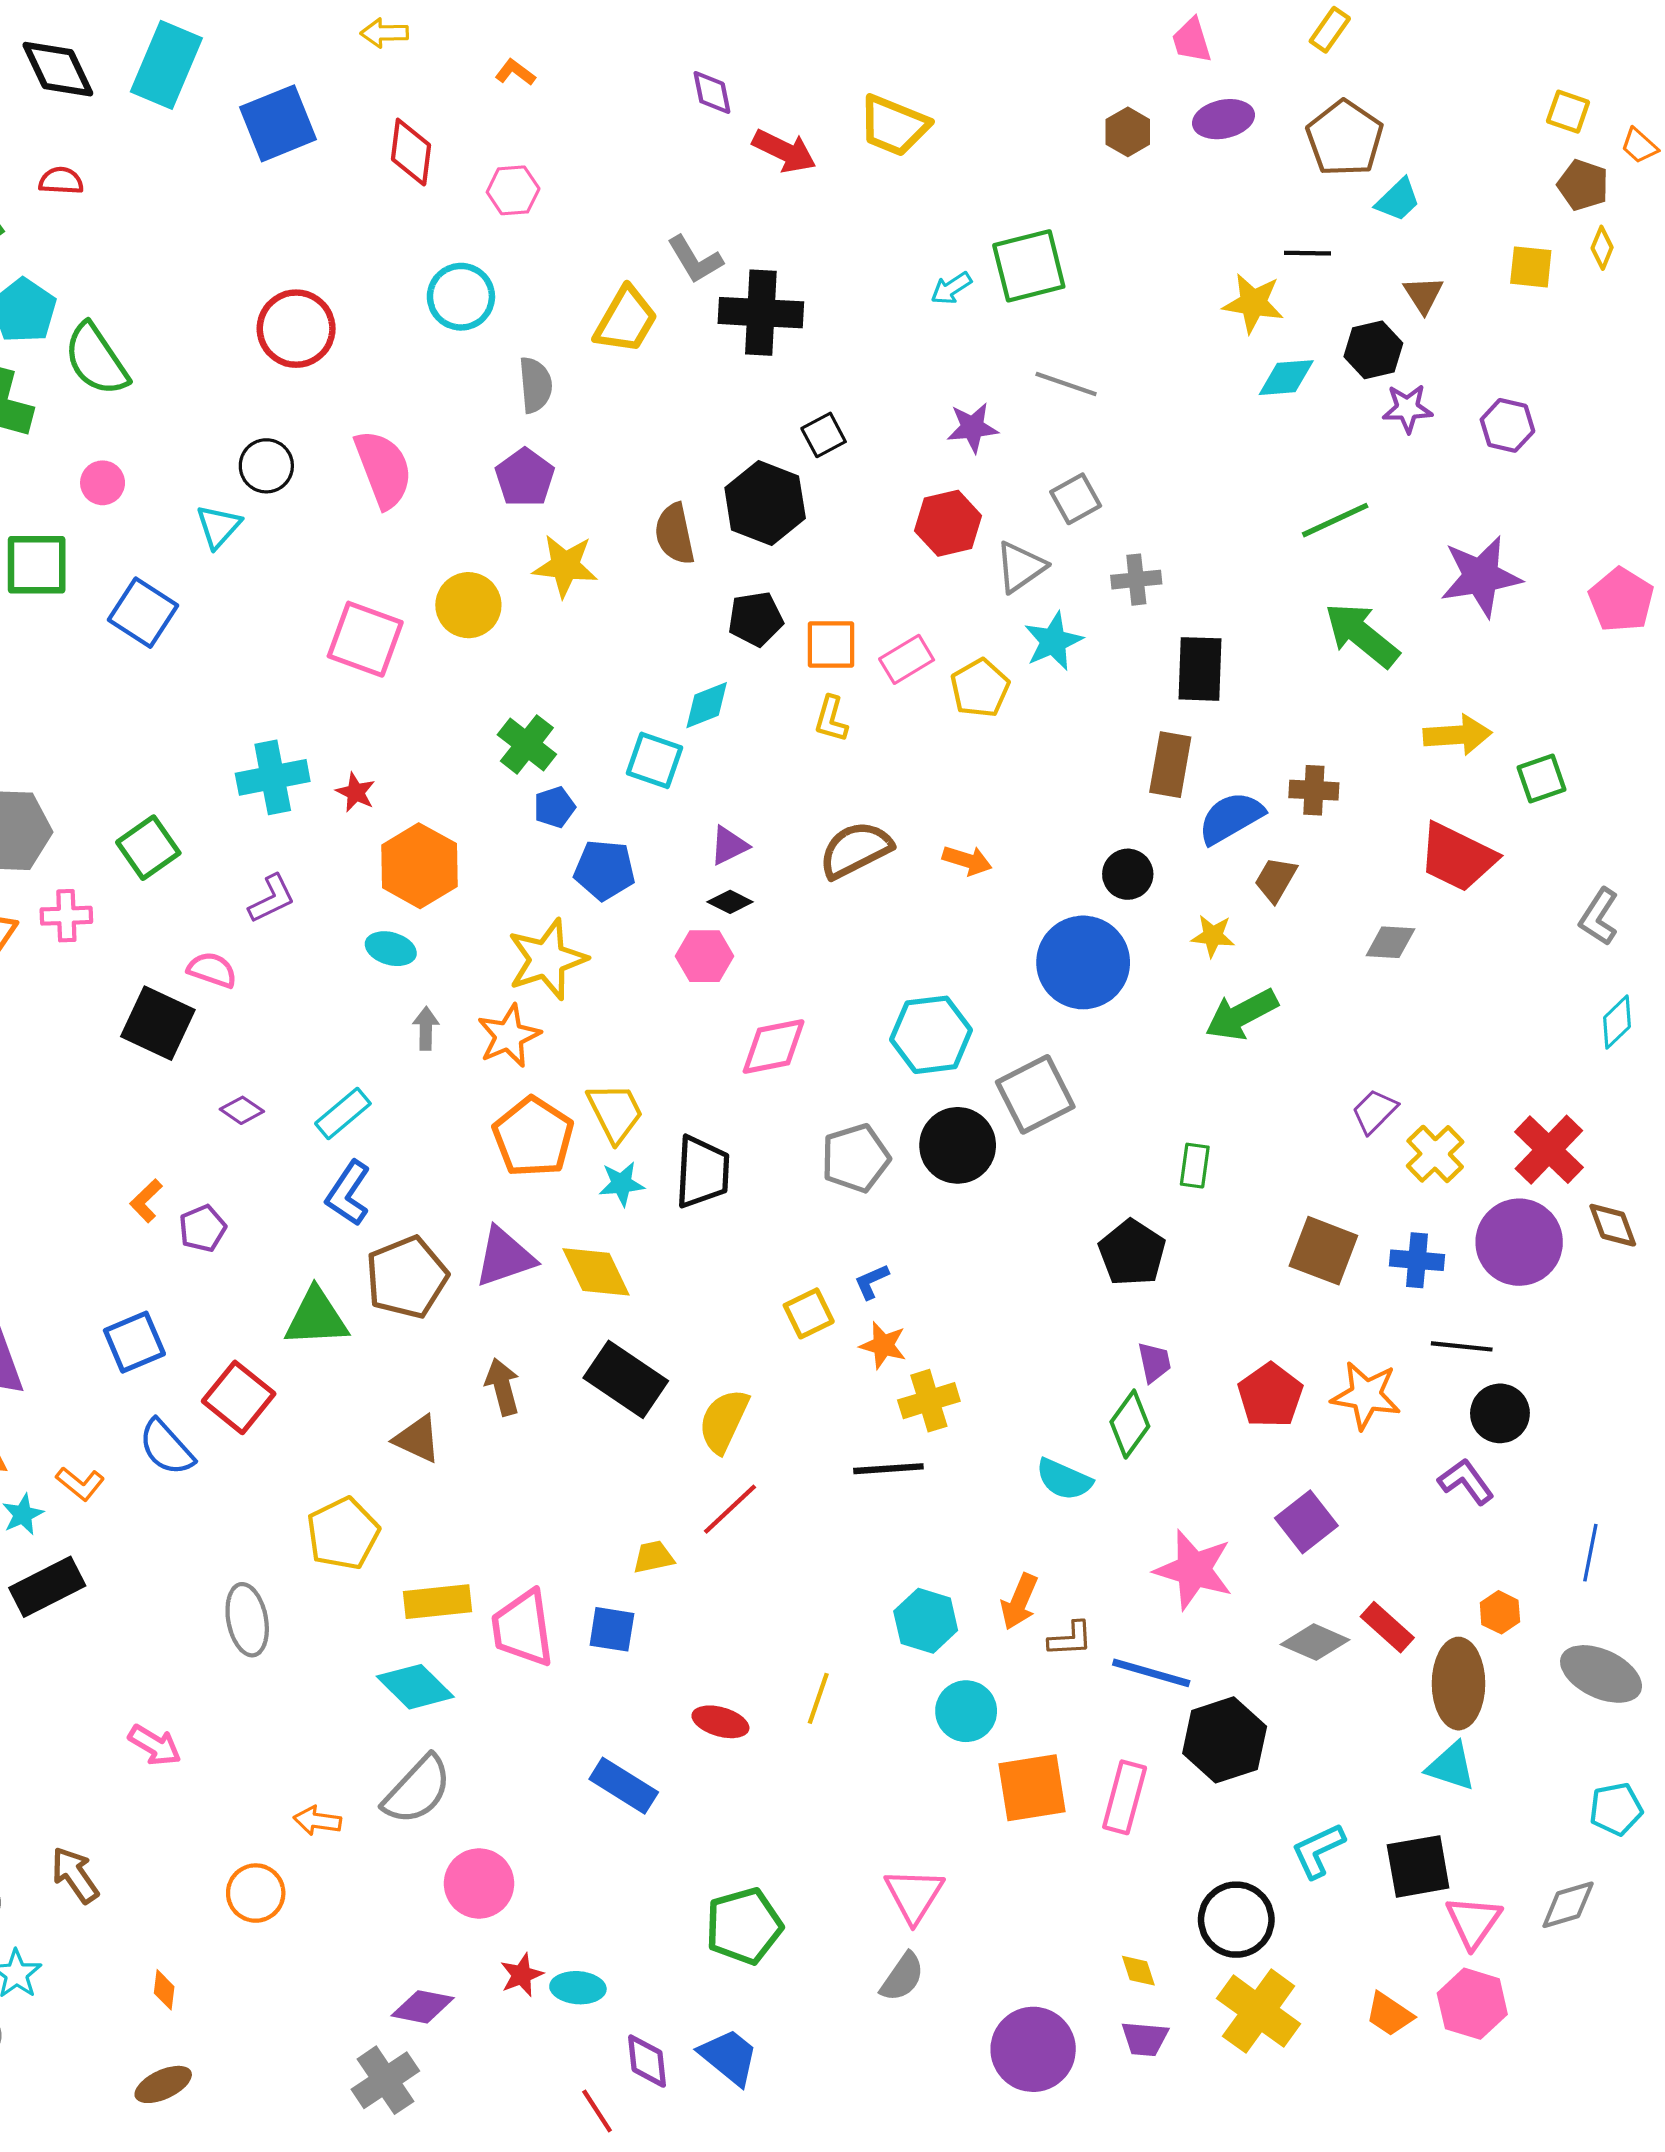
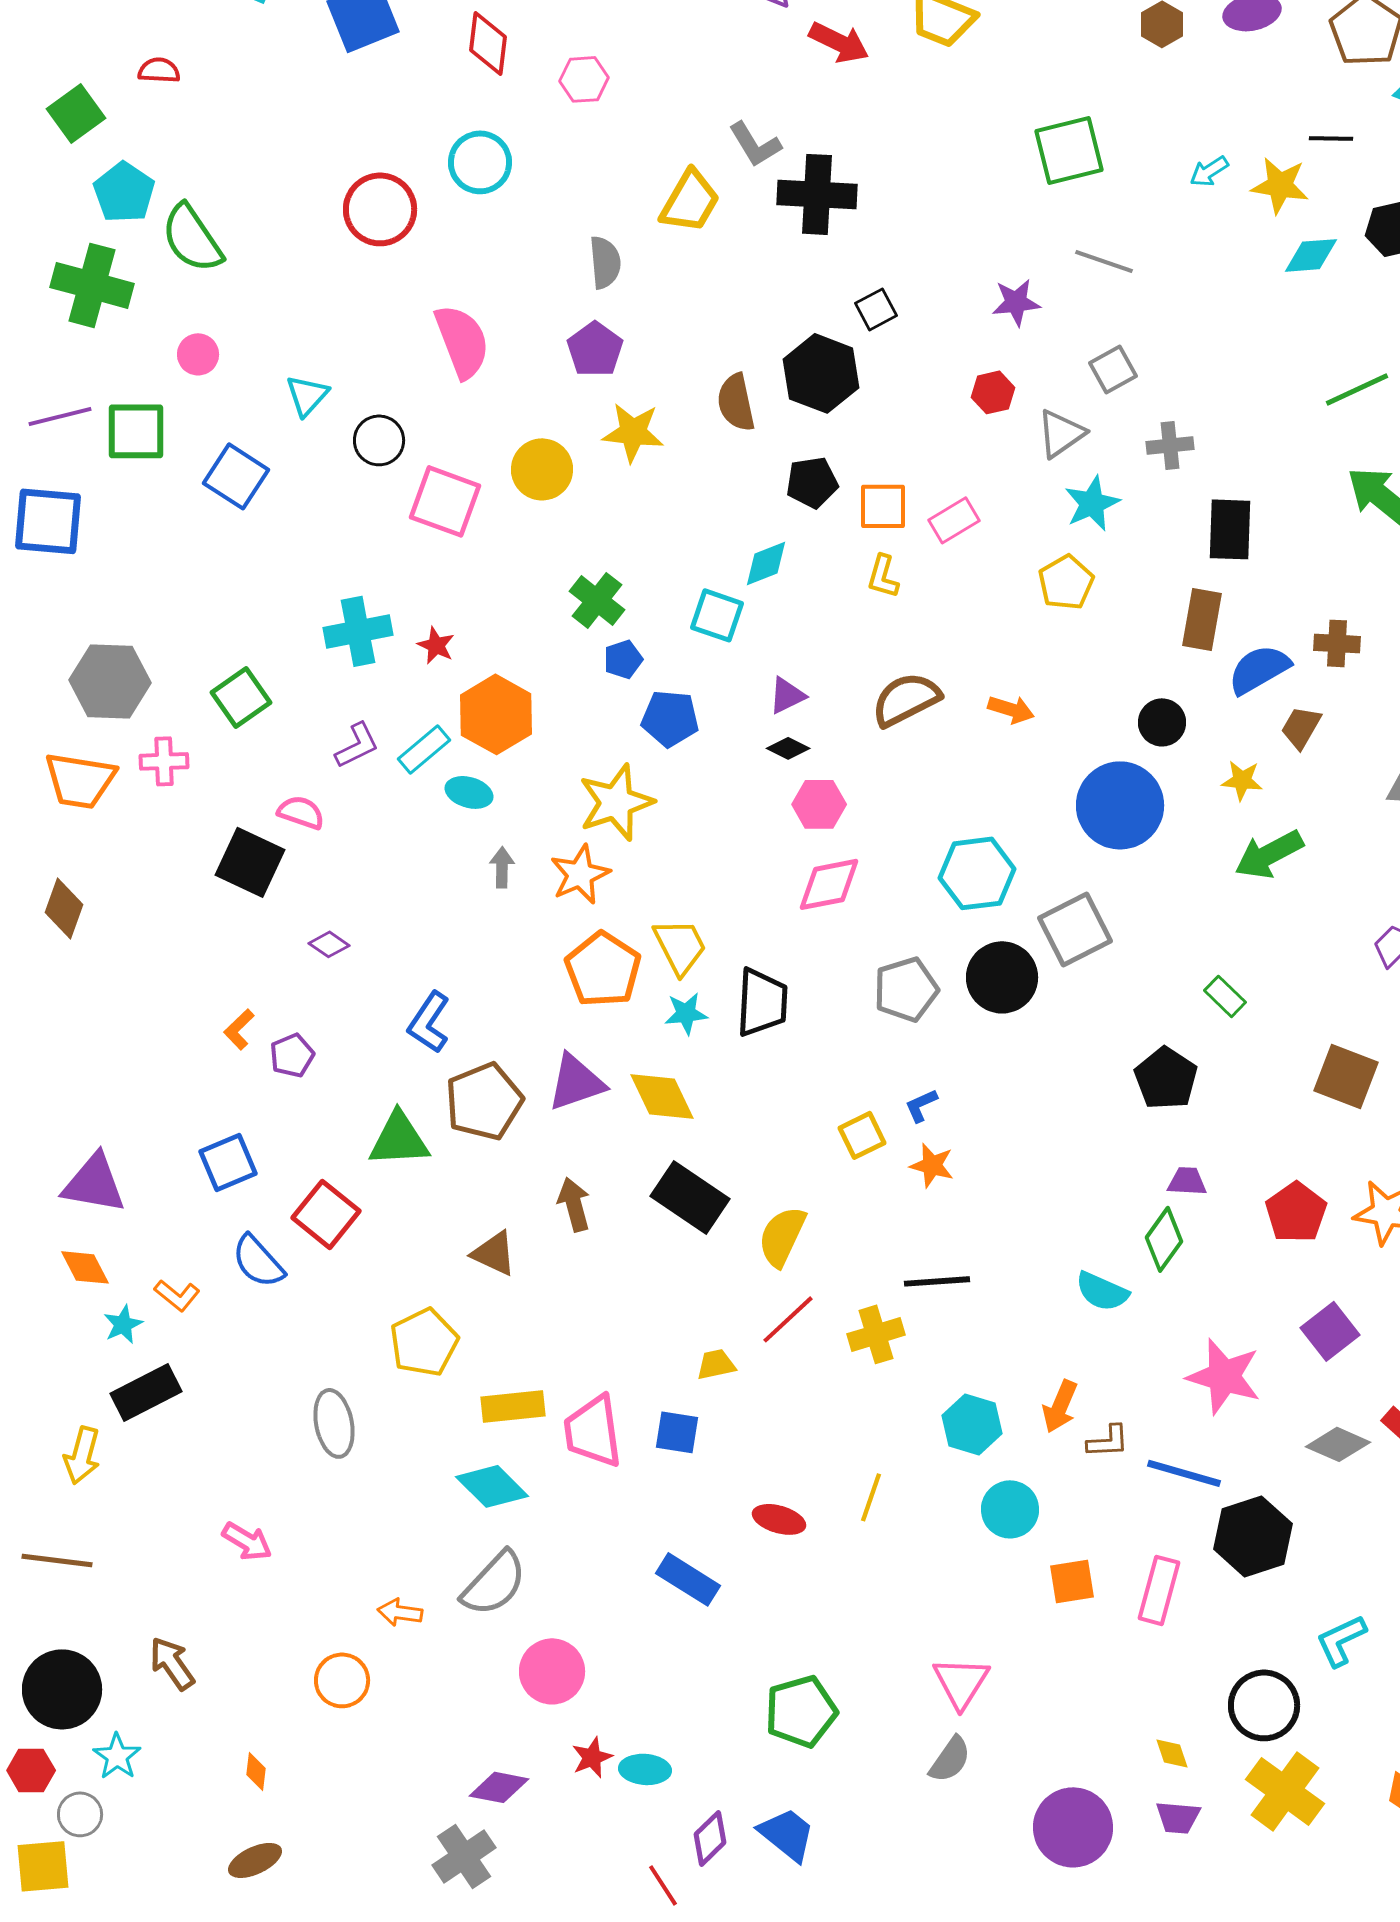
cyan arrow: (951, 288) -> (1209, 171), moved
cyan circle: (461, 297) -> (480, 162), moved
black circle: (266, 466) -> (379, 440), moved
red hexagon: (948, 523) -> (993, 392), size x0.7
yellow pentagon: (980, 688) -> (1066, 582), moved
pink hexagon: (704, 956) -> (819, 804), moved
cyan rectangle: (343, 1113) -> (424, 749), moved
green rectangle: (1195, 1166) -> (1225, 996), turned -54
purple trapezoid: (1154, 1362) -> (1187, 1181), turned -75
yellow cross: (929, 1401) -> (876, 1334), moved
orange square: (1032, 1788) -> (1072, 1581), size x0.7
purple diamond: (647, 2061) -> (710, 1838), turned 52

